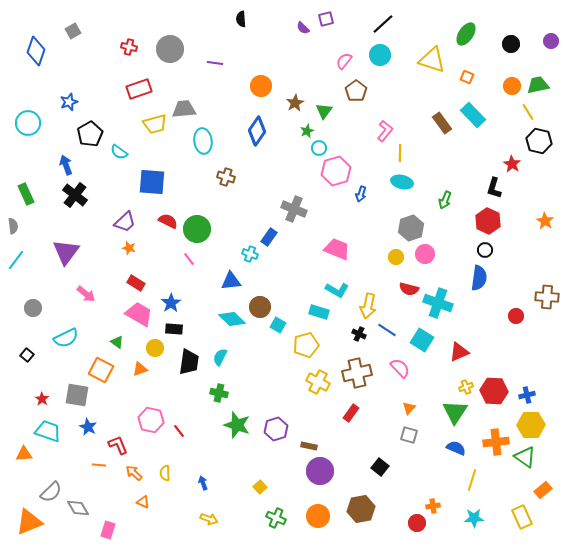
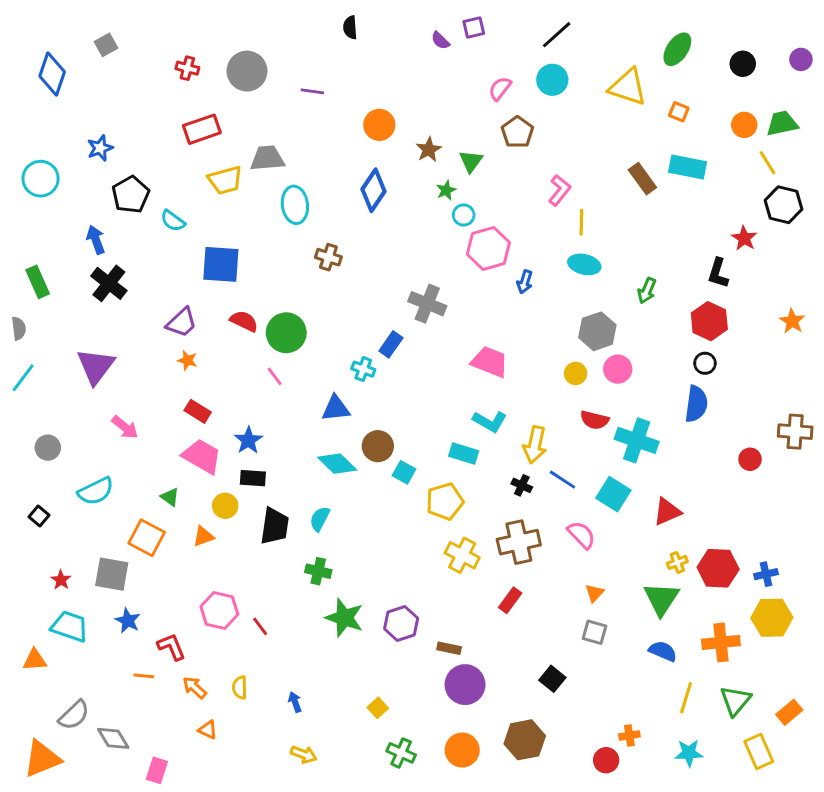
cyan rectangle: (473, 115) -> (688, 167), turned -35
green triangle: (525, 457) -> (735, 701), moved, turned 35

